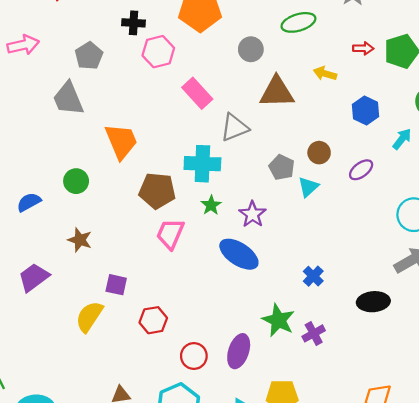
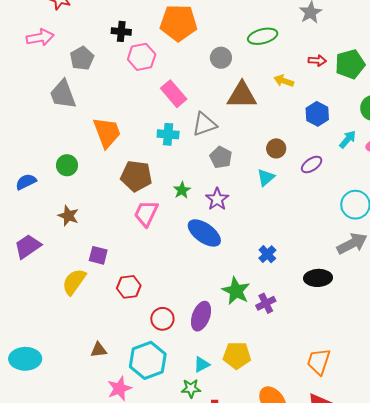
pink arrow: (23, 45) -> (40, 37), moved
cyan cross: (202, 164) -> (168, 134), moved, size x0.7
gray pentagon: (282, 167) -> (221, 157), moved

